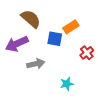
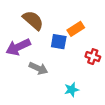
red cross: (87, 53) -> (93, 57), turned -32
gray arrow: (36, 64) -> (38, 68), turned 36

